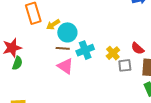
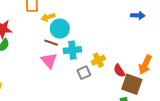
red semicircle: (138, 48) -> (119, 71), moved
gray square: (125, 65) -> (84, 73), moved, turned -32

